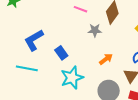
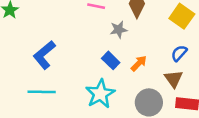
blue rectangle: (61, 53) -> (111, 60), moved

